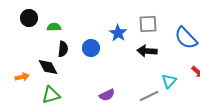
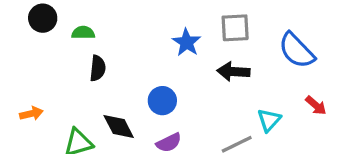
blue circle: (91, 48) -> (162, 101), moved
black diamond: (48, 67) -> (119, 126), moved

